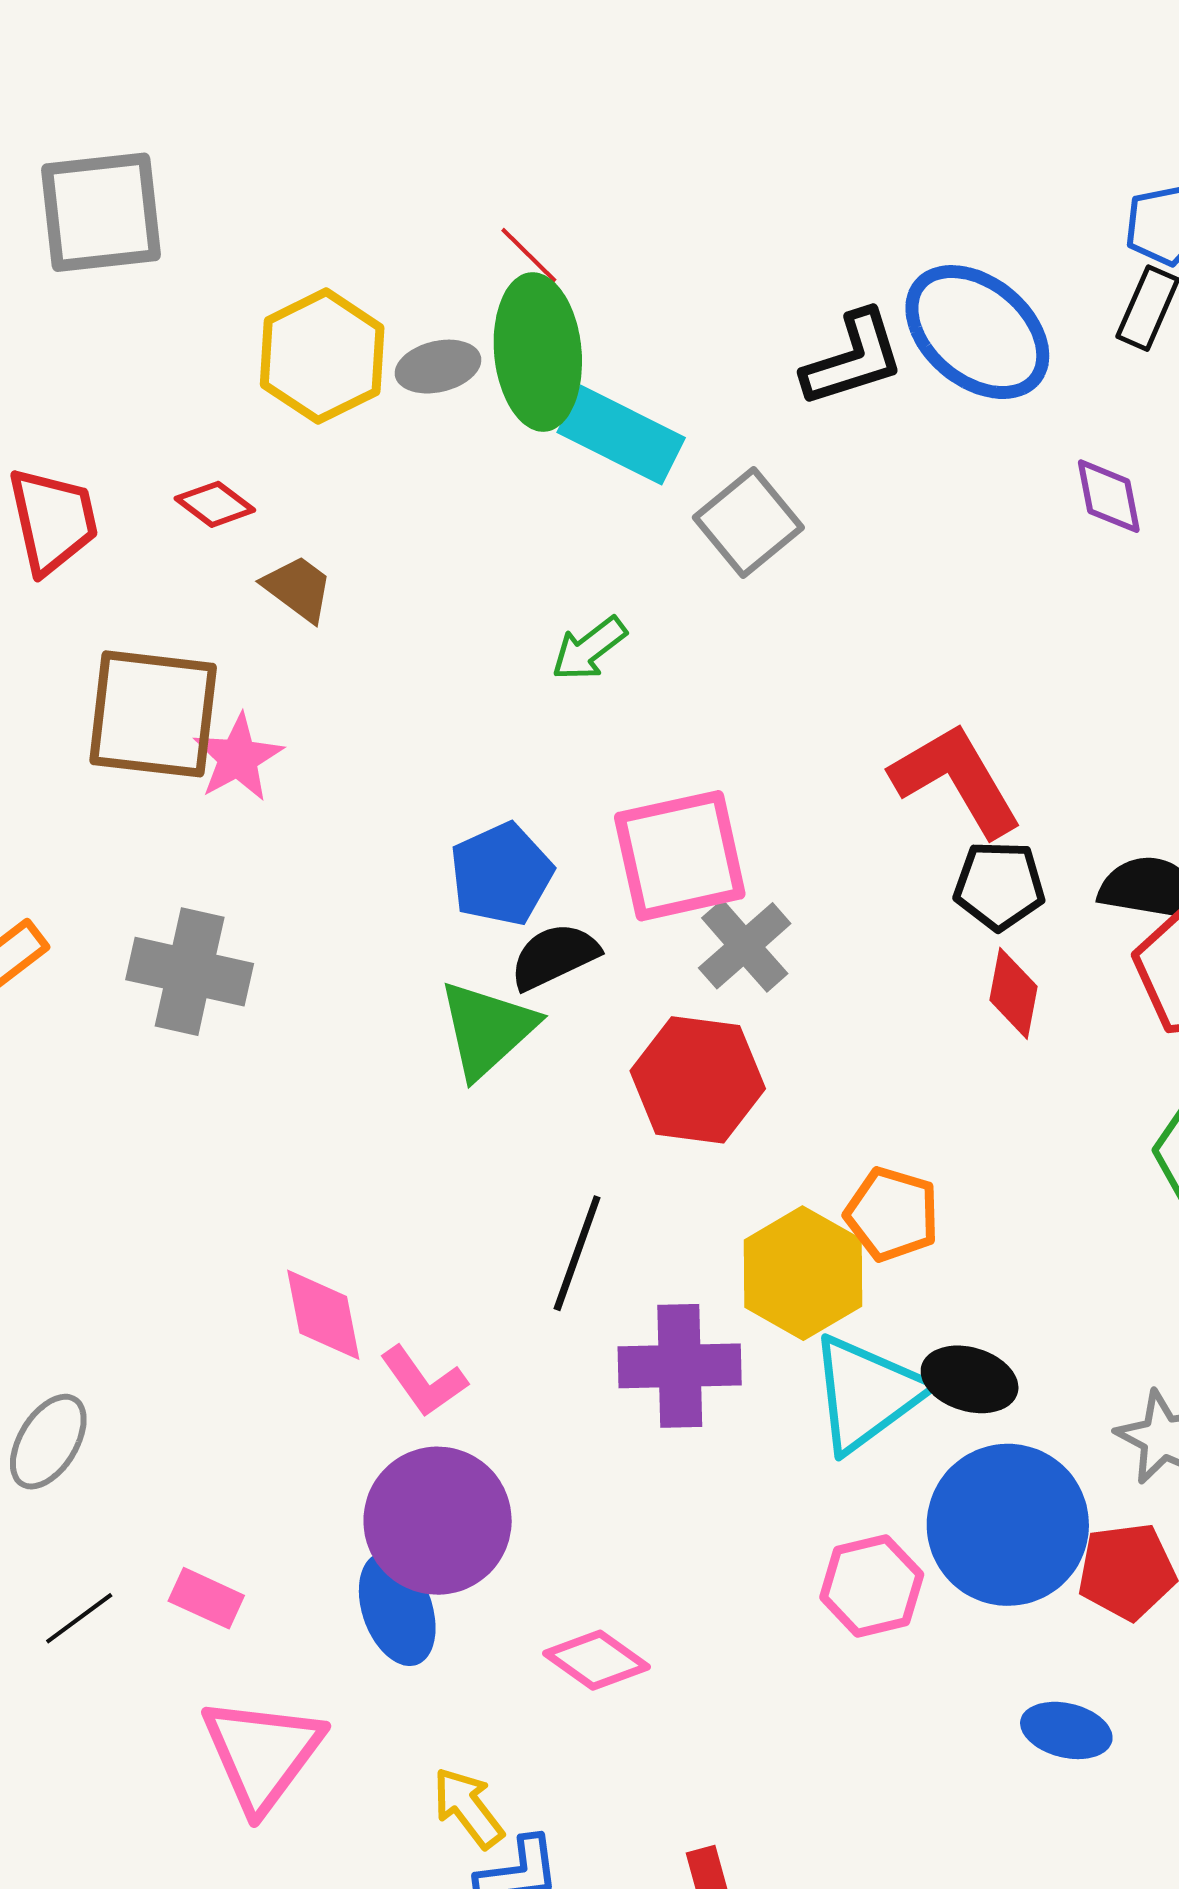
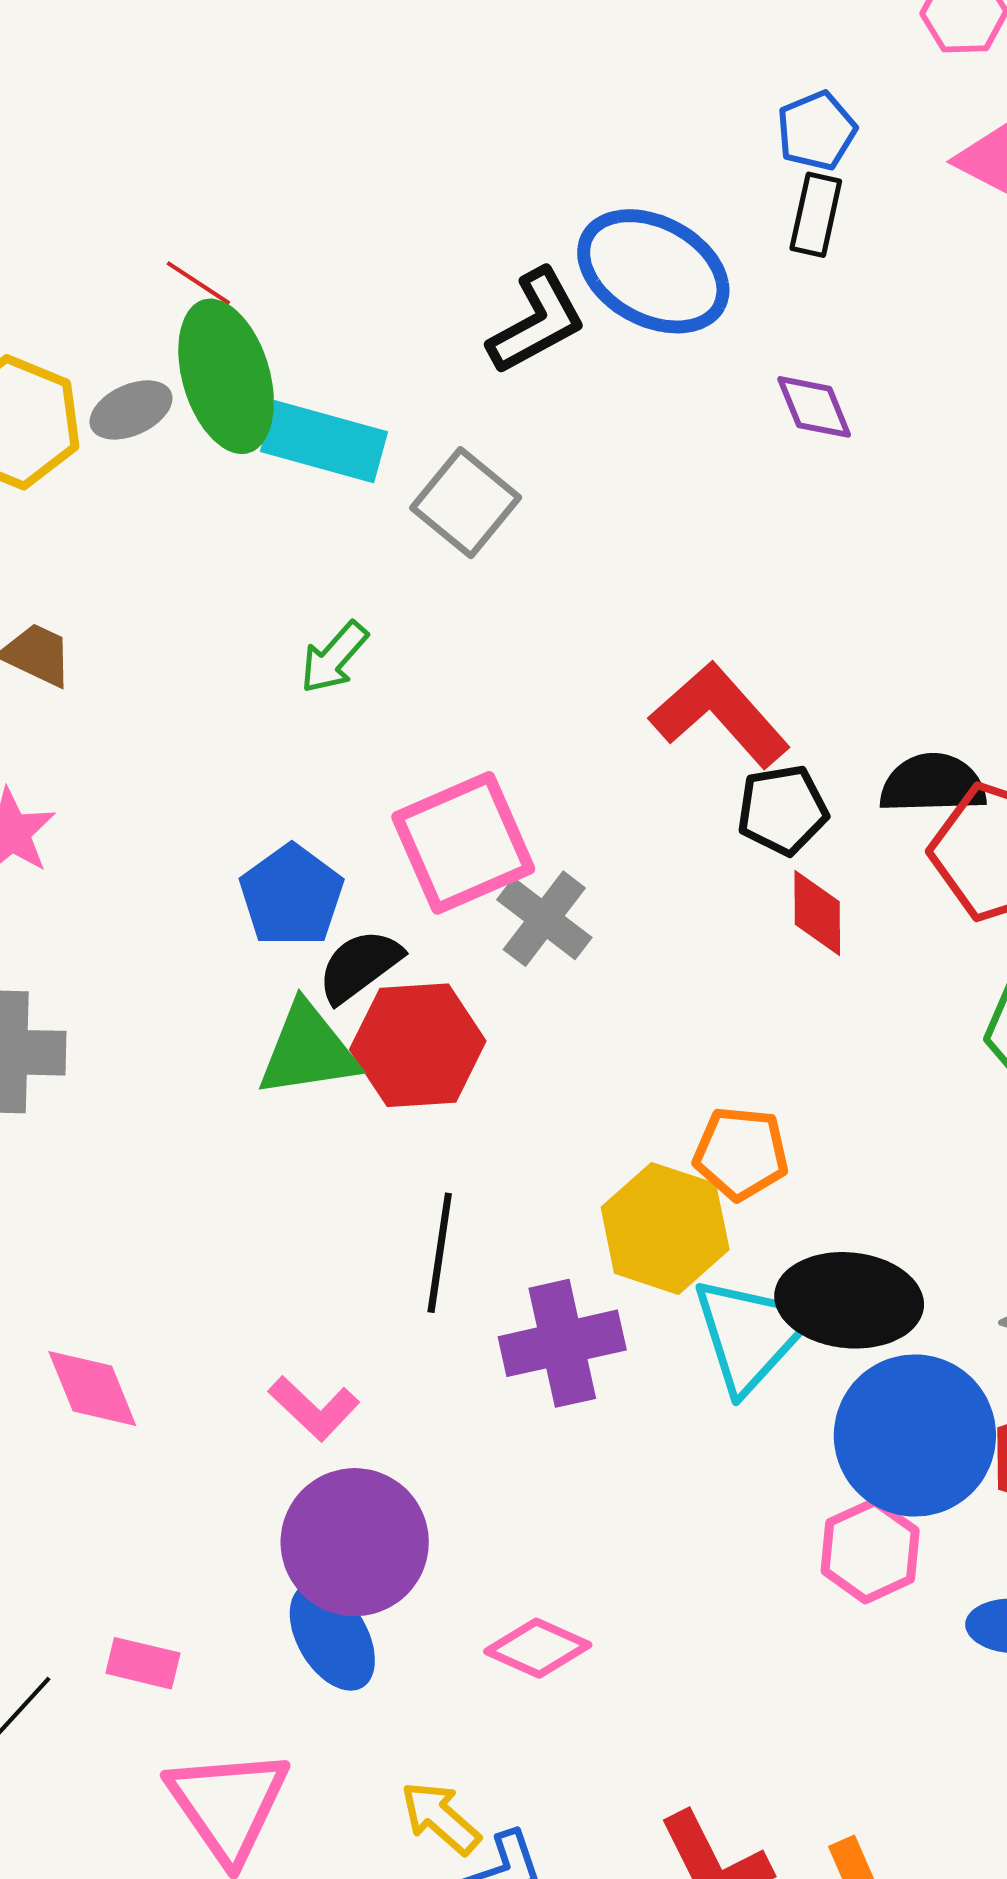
green triangle: (487, 1029) -> (308, 1050), turned 45
red hexagon: (698, 1080) -> (418, 1045), moved
pink diamond: (323, 1315) -> (92, 1388), moved
black ellipse: (970, 1379) -> (849, 1300), size x1.5
pink hexagon: (872, 1586) -> (870, 1551), moved

